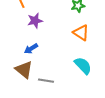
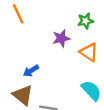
purple star: (35, 21) -> (61, 38), moved

